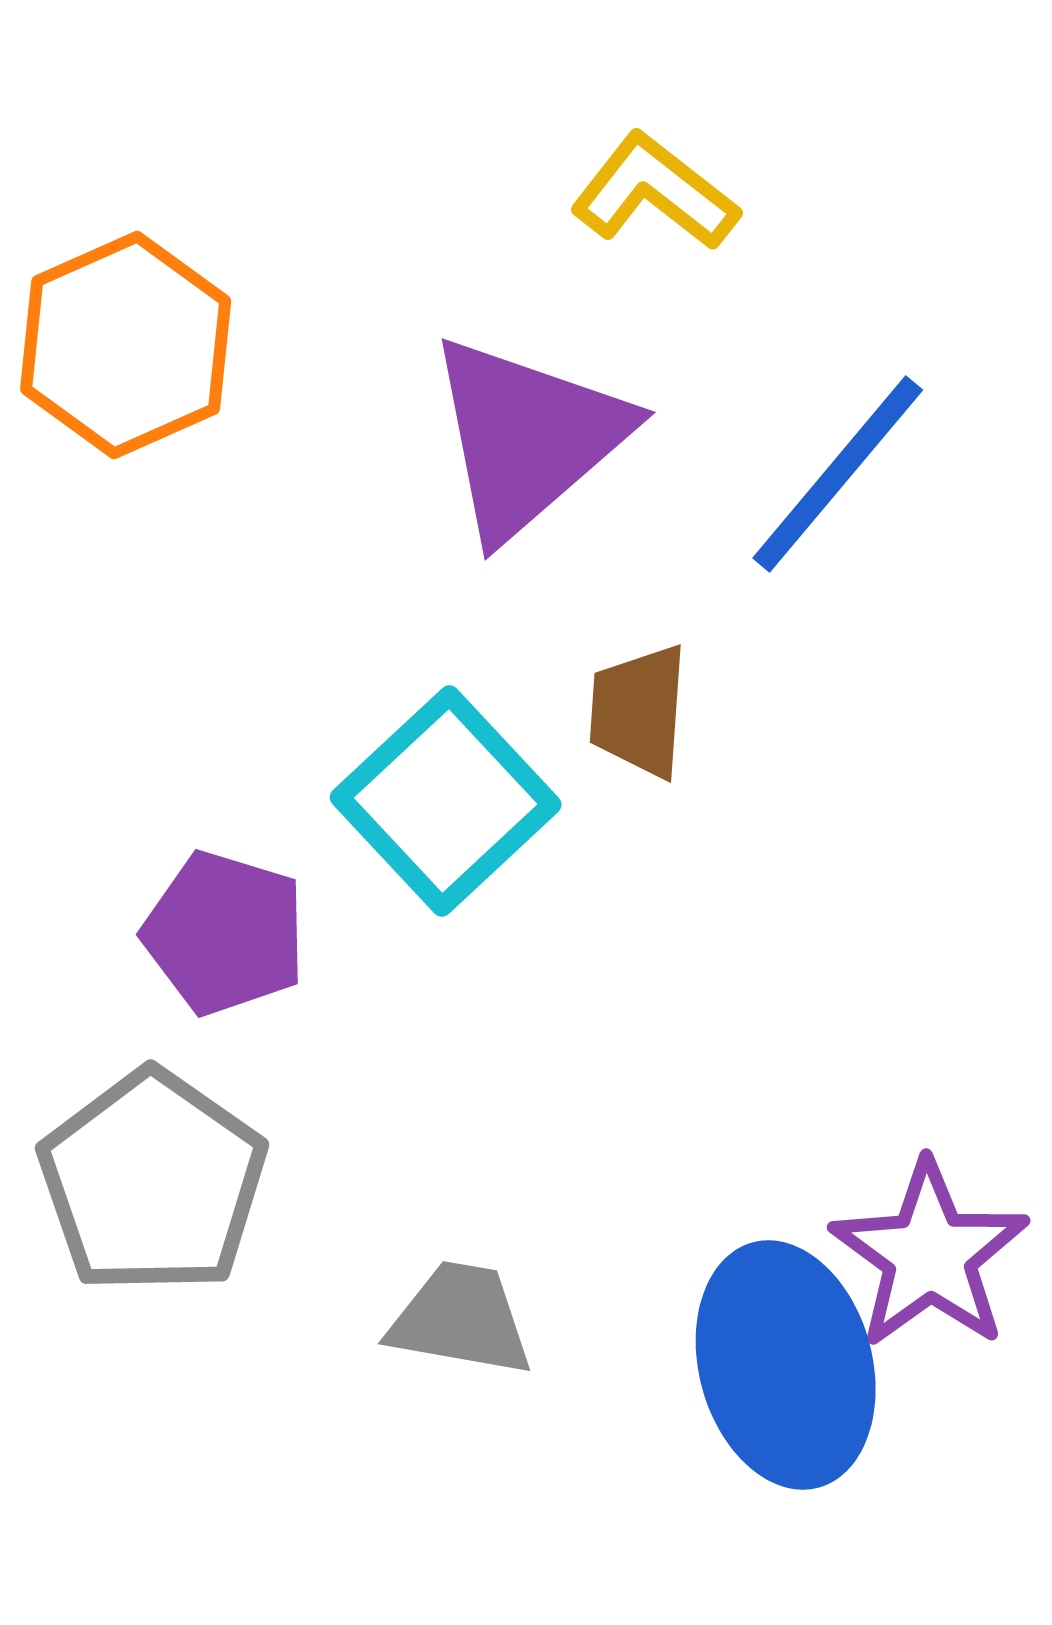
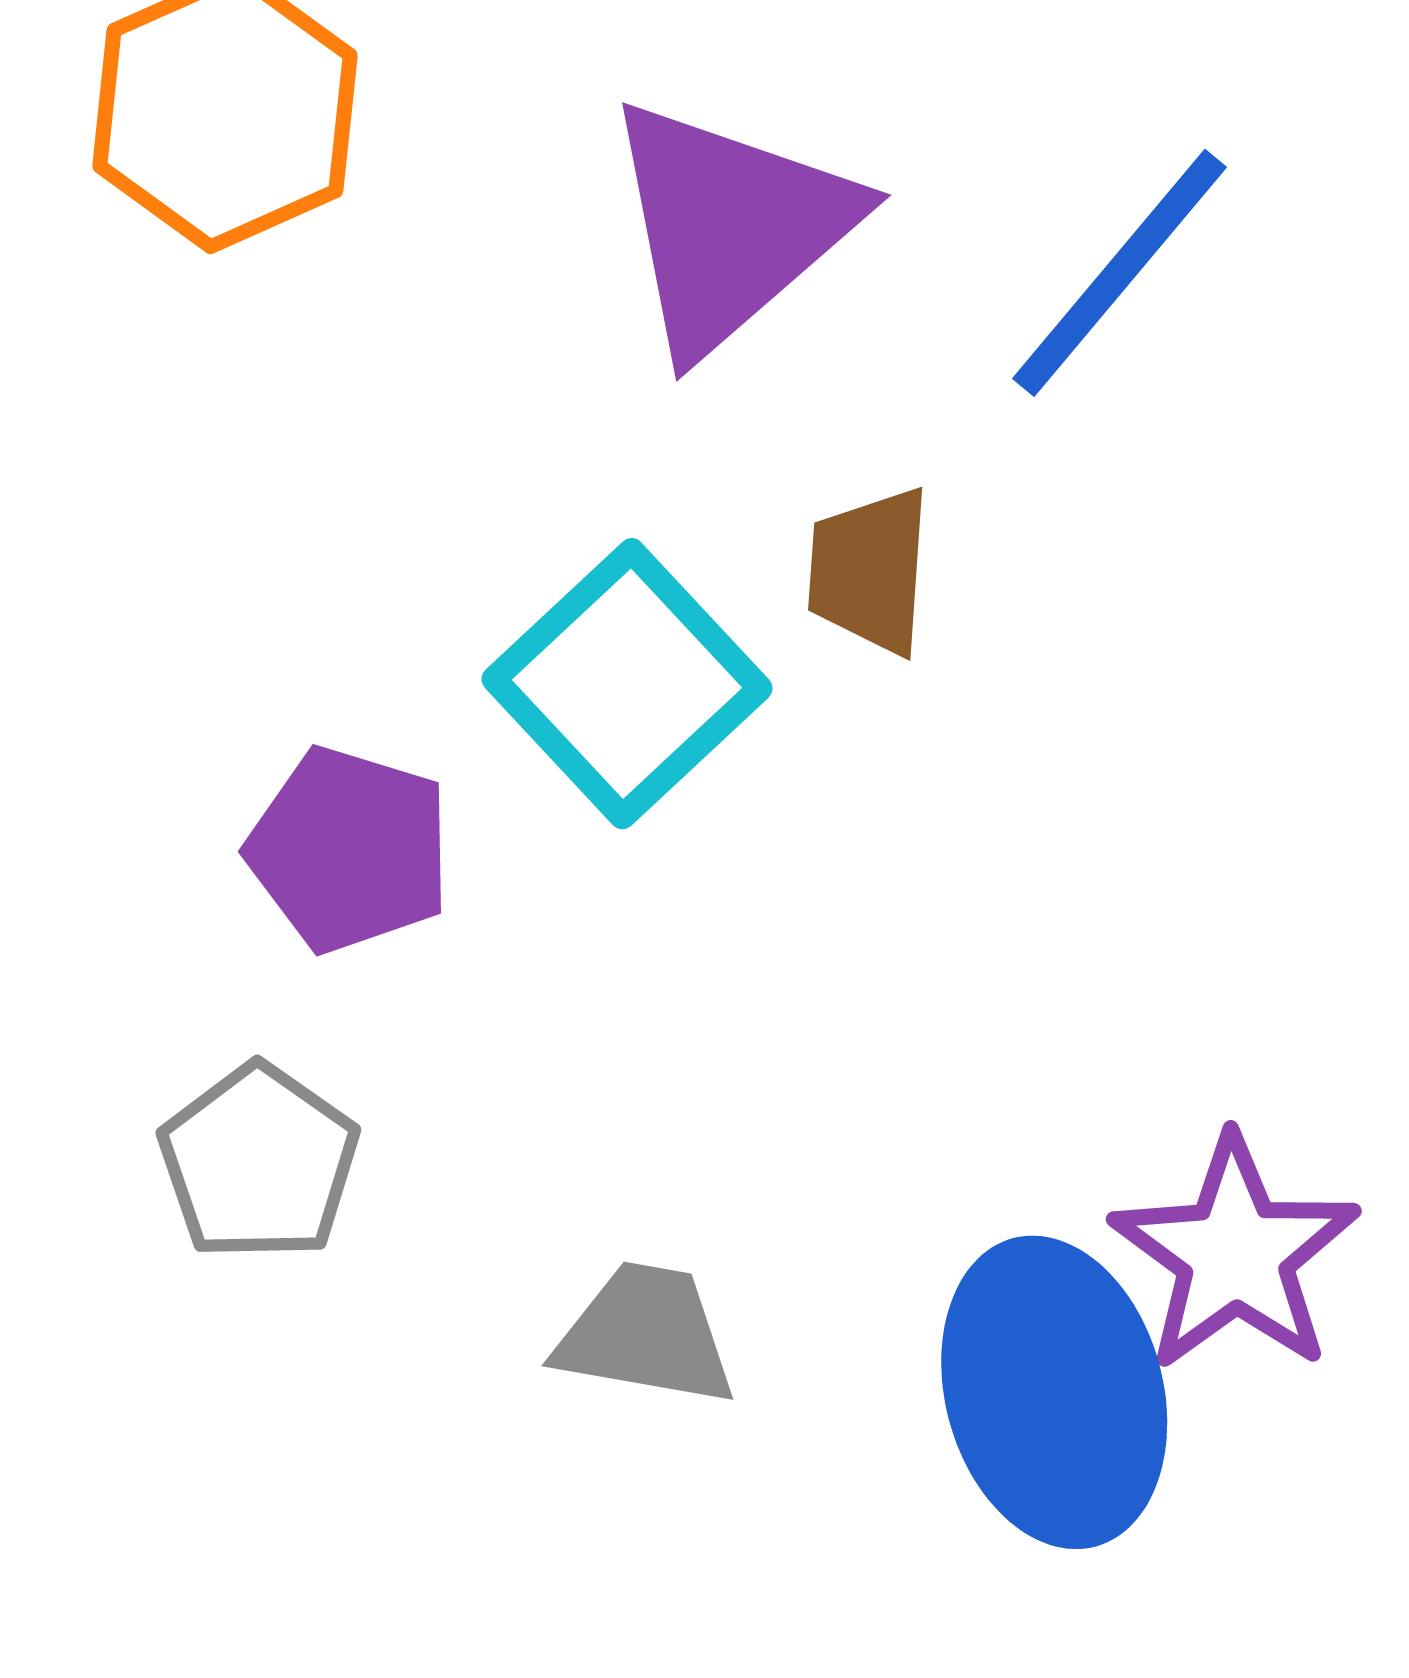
gray pentagon: (153, 1182) -> (259, 1162), size x0.7

